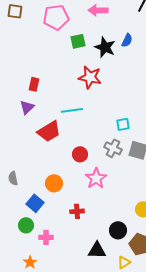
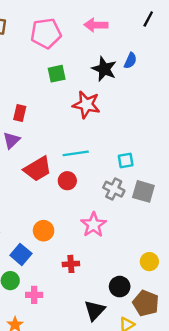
green square: (78, 41) -> (57, 74), moved
cyan line: (72, 110) -> (76, 153), moved
red circle: (80, 154) -> (67, 181), moved
black triangle: (97, 250) -> (95, 310), turned -48

